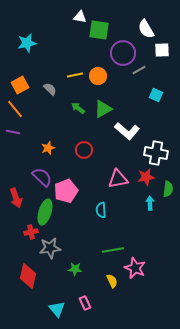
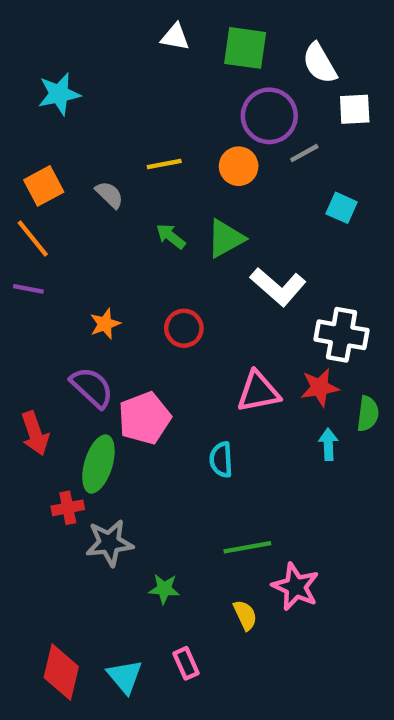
green square: (99, 30) -> (245, 48), moved
orange circle: (98, 76) -> (239, 166), moved
red diamond: (28, 276) -> (61, 672), moved

